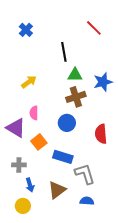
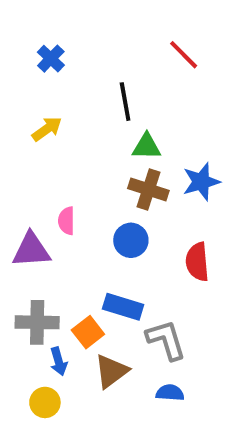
yellow arrow: (29, 82) -> (47, 129), moved
blue star: (103, 82) -> (201, 182), moved
brown cross: (76, 97) -> (148, 189), turned 36
purple triangle: (16, 128) -> (31, 250), turned -35
orange square: (39, 142) -> (88, 332), moved
gray cross: (19, 165) -> (37, 322), size x1.5

